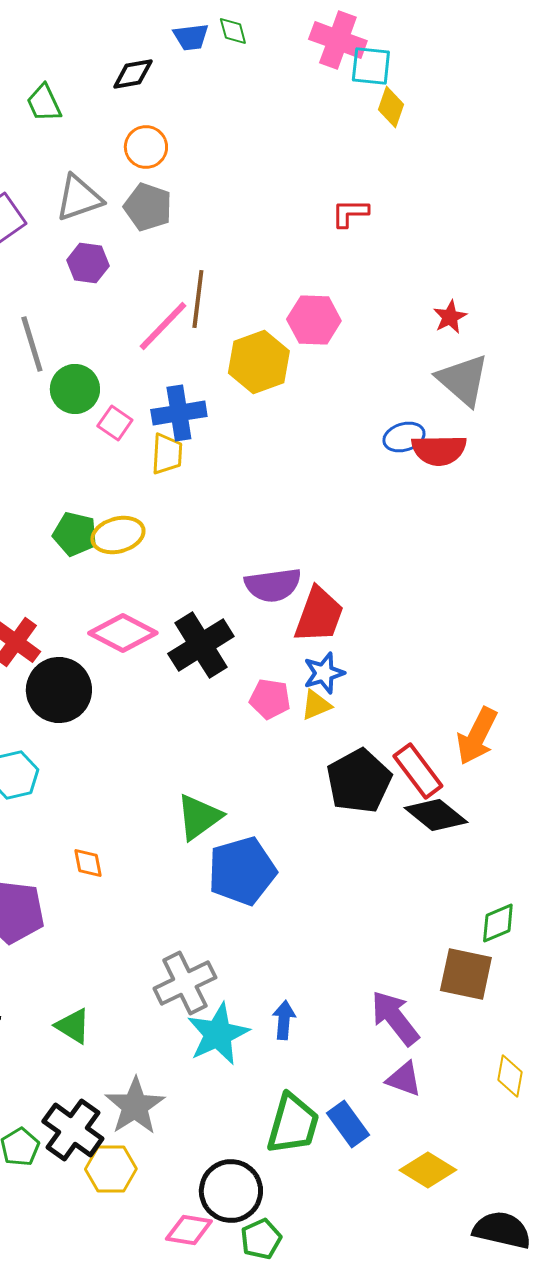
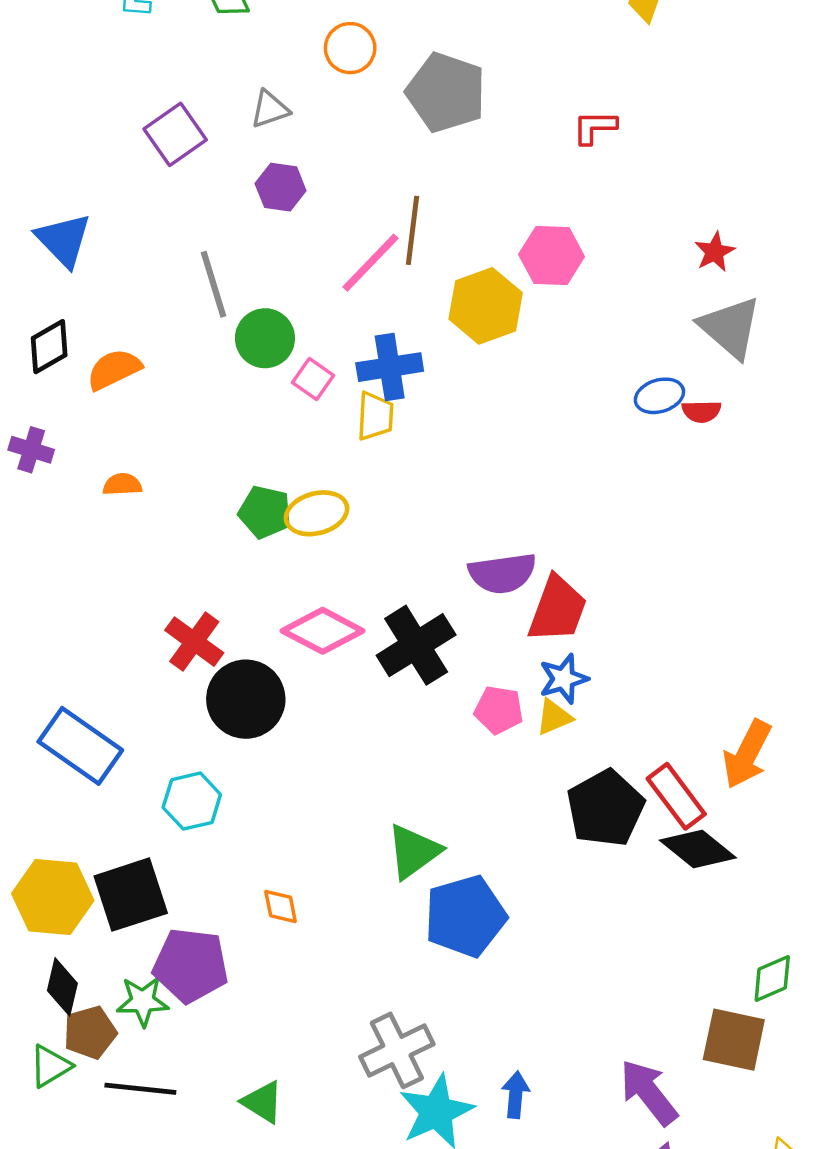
gray triangle: (79, 198) -> (270, 109), size x0.7
gray pentagon: (148, 207) -> (446, 92), moved, size x1.4
red semicircle: (439, 450) -> (701, 411), size x0.6

